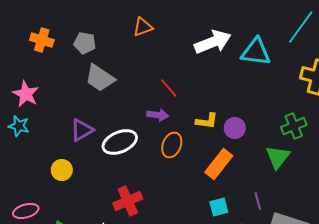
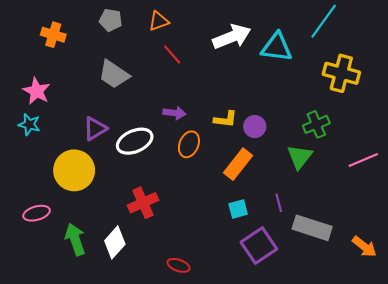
gray pentagon: (85, 43) -> (111, 20), moved
red line: (169, 88) -> (172, 55), moved
yellow circle: (62, 170) -> (74, 170), size x1.8

